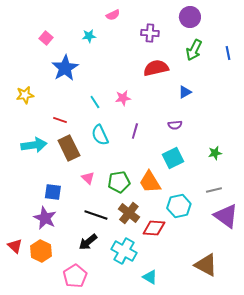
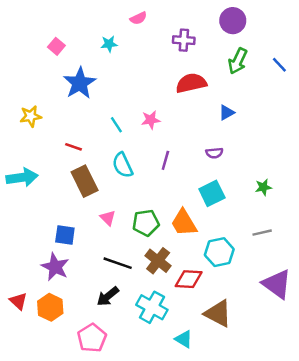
blue line: (228, 53) -> (279, 65), turned -32
cyan arrow: (34, 145) -> (22, 177), moved
purple triangle: (226, 216) -> (277, 284), moved
brown triangle: (206, 265) -> (218, 313), moved

